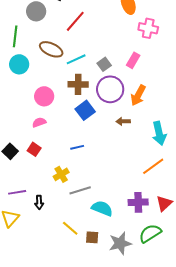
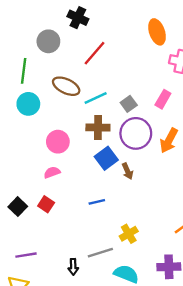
brown arrow: (123, 121) -> (128, 171), moved, turned -112
yellow cross: (61, 174) -> (129, 234), moved
black arrow: (39, 202) -> (73, 267), moved

